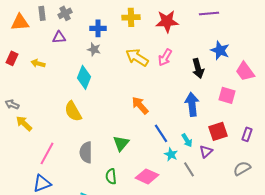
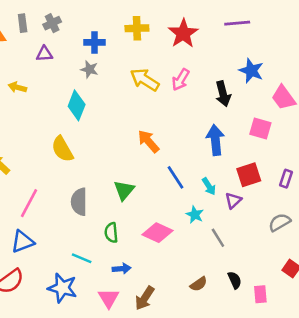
red star: (167, 21) -> (183, 33), turned -30
cyan star: (171, 154) -> (195, 215), moved
gray line: (189, 169) -> (218, 238), moved

